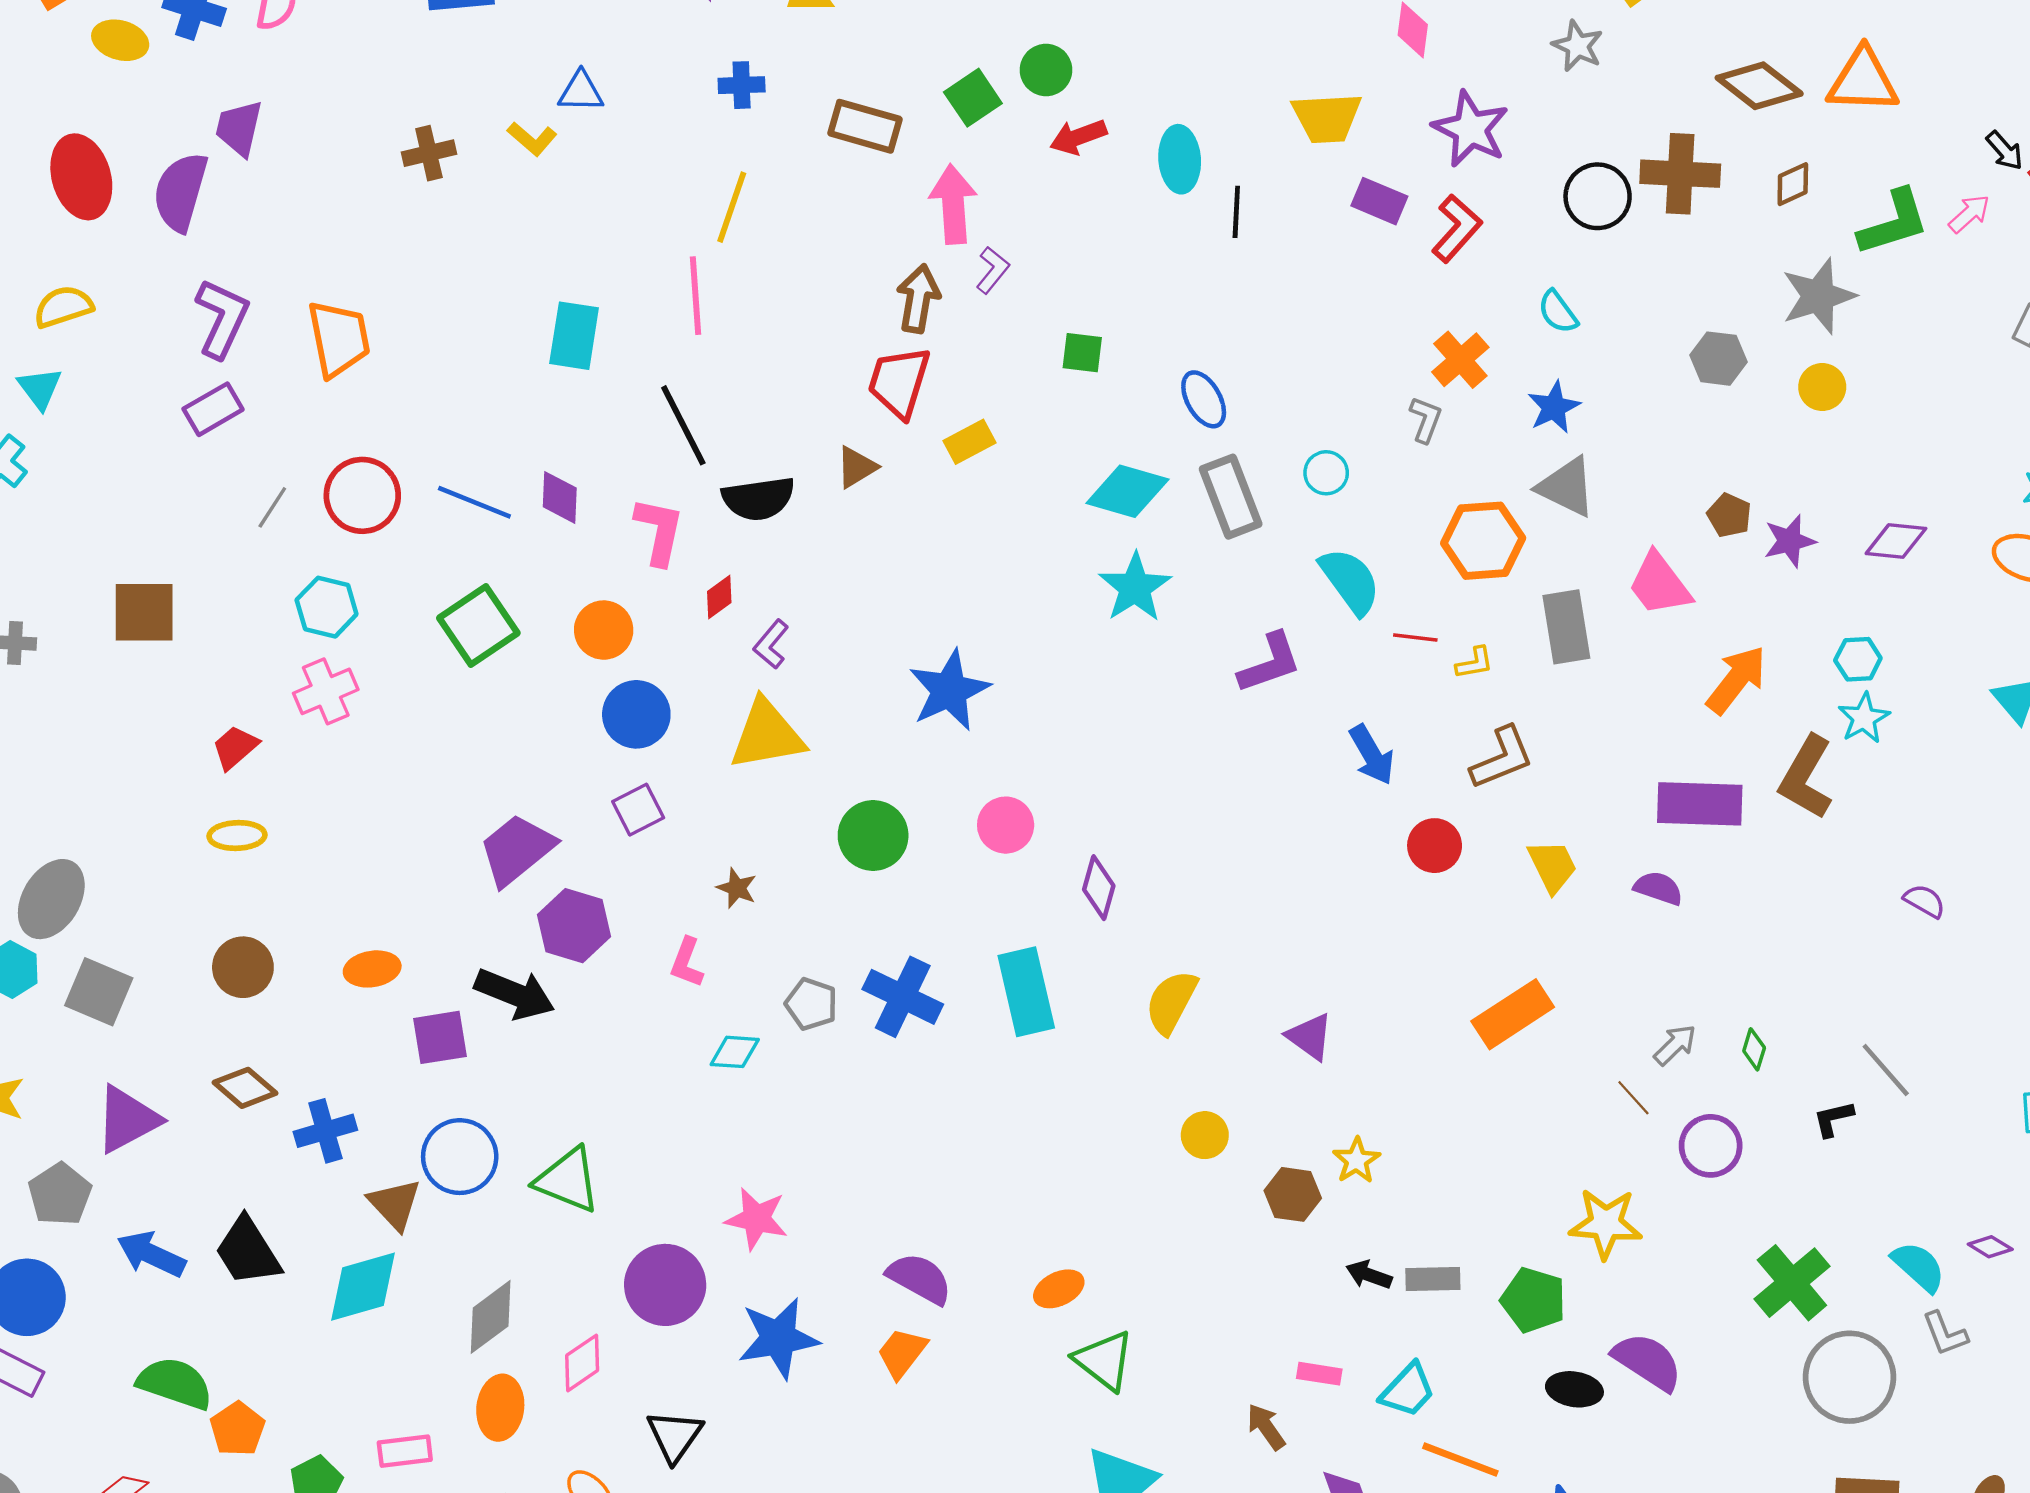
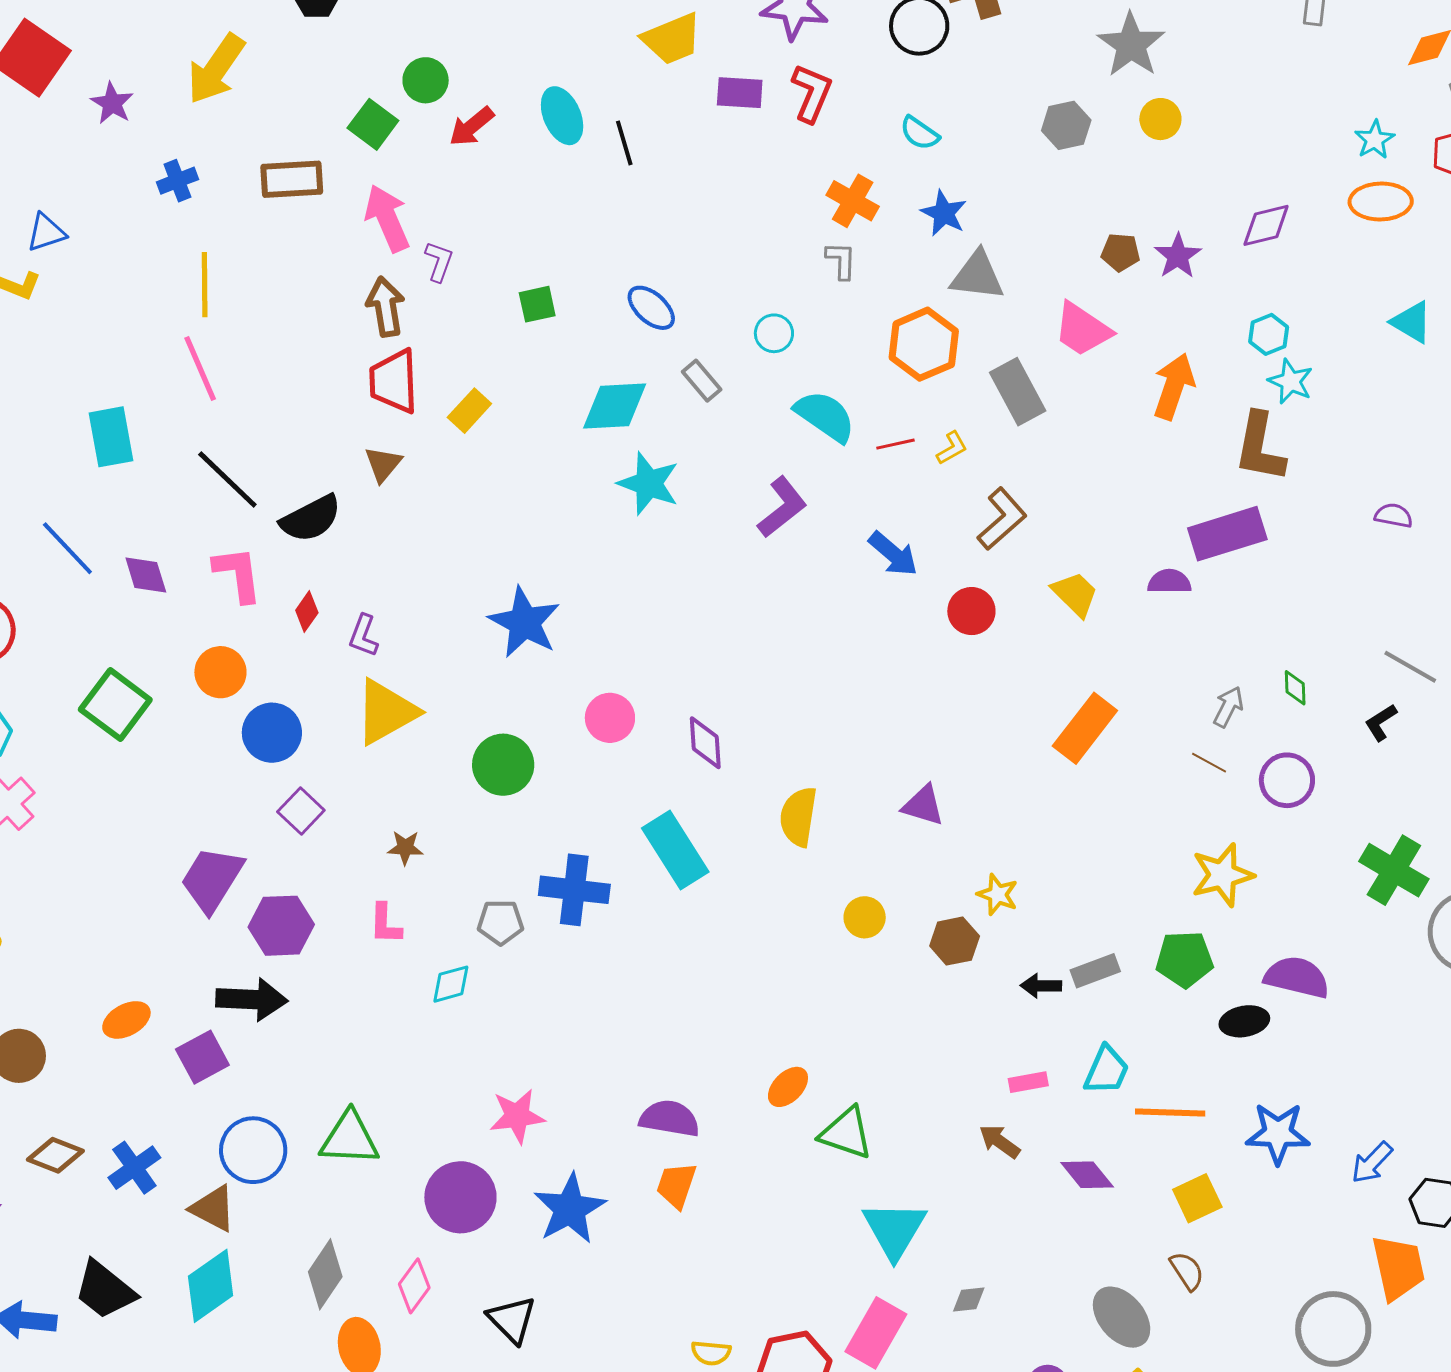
gray rectangle: (1231, 497) -> (702, 381), size x0.6
blue line: (474, 502) -> (67, 548), moved, turned 44
purple rectangle: (1700, 804) -> (1227, 534), moved

